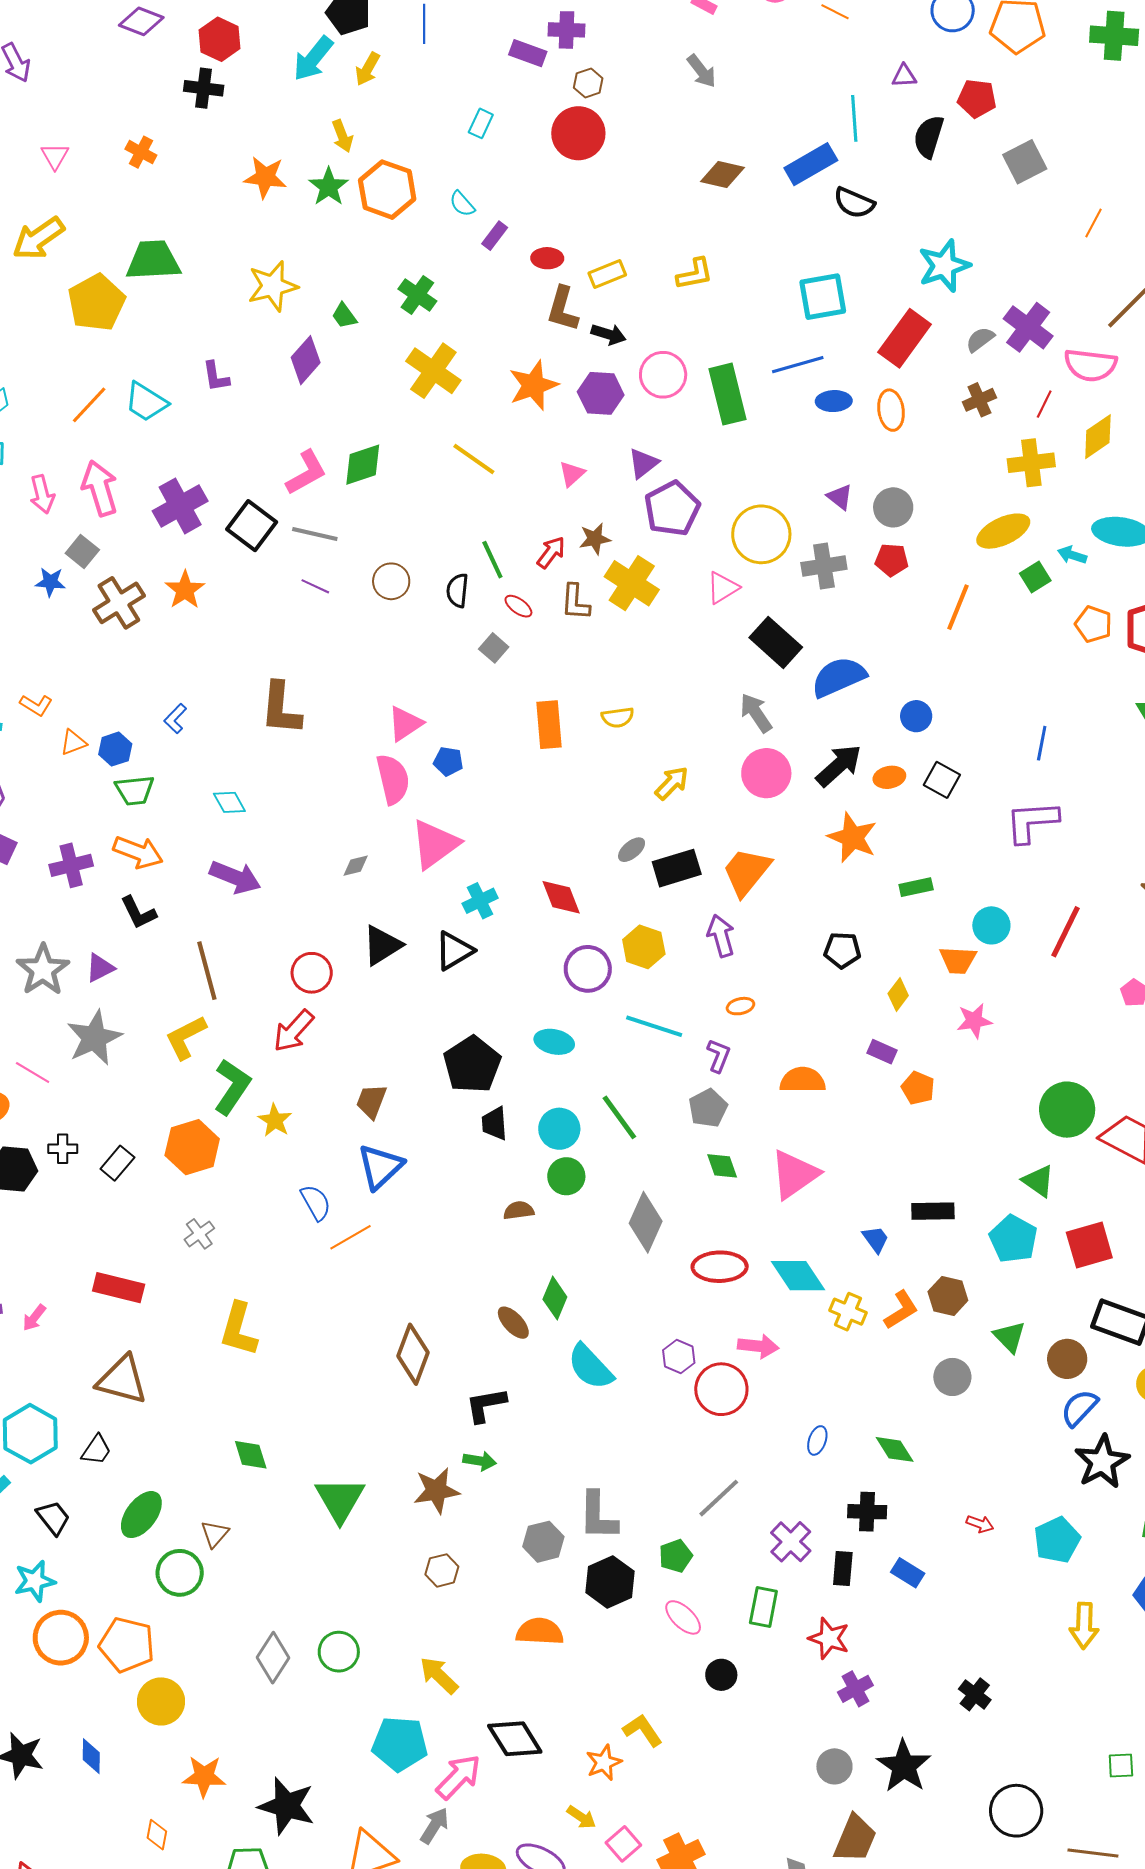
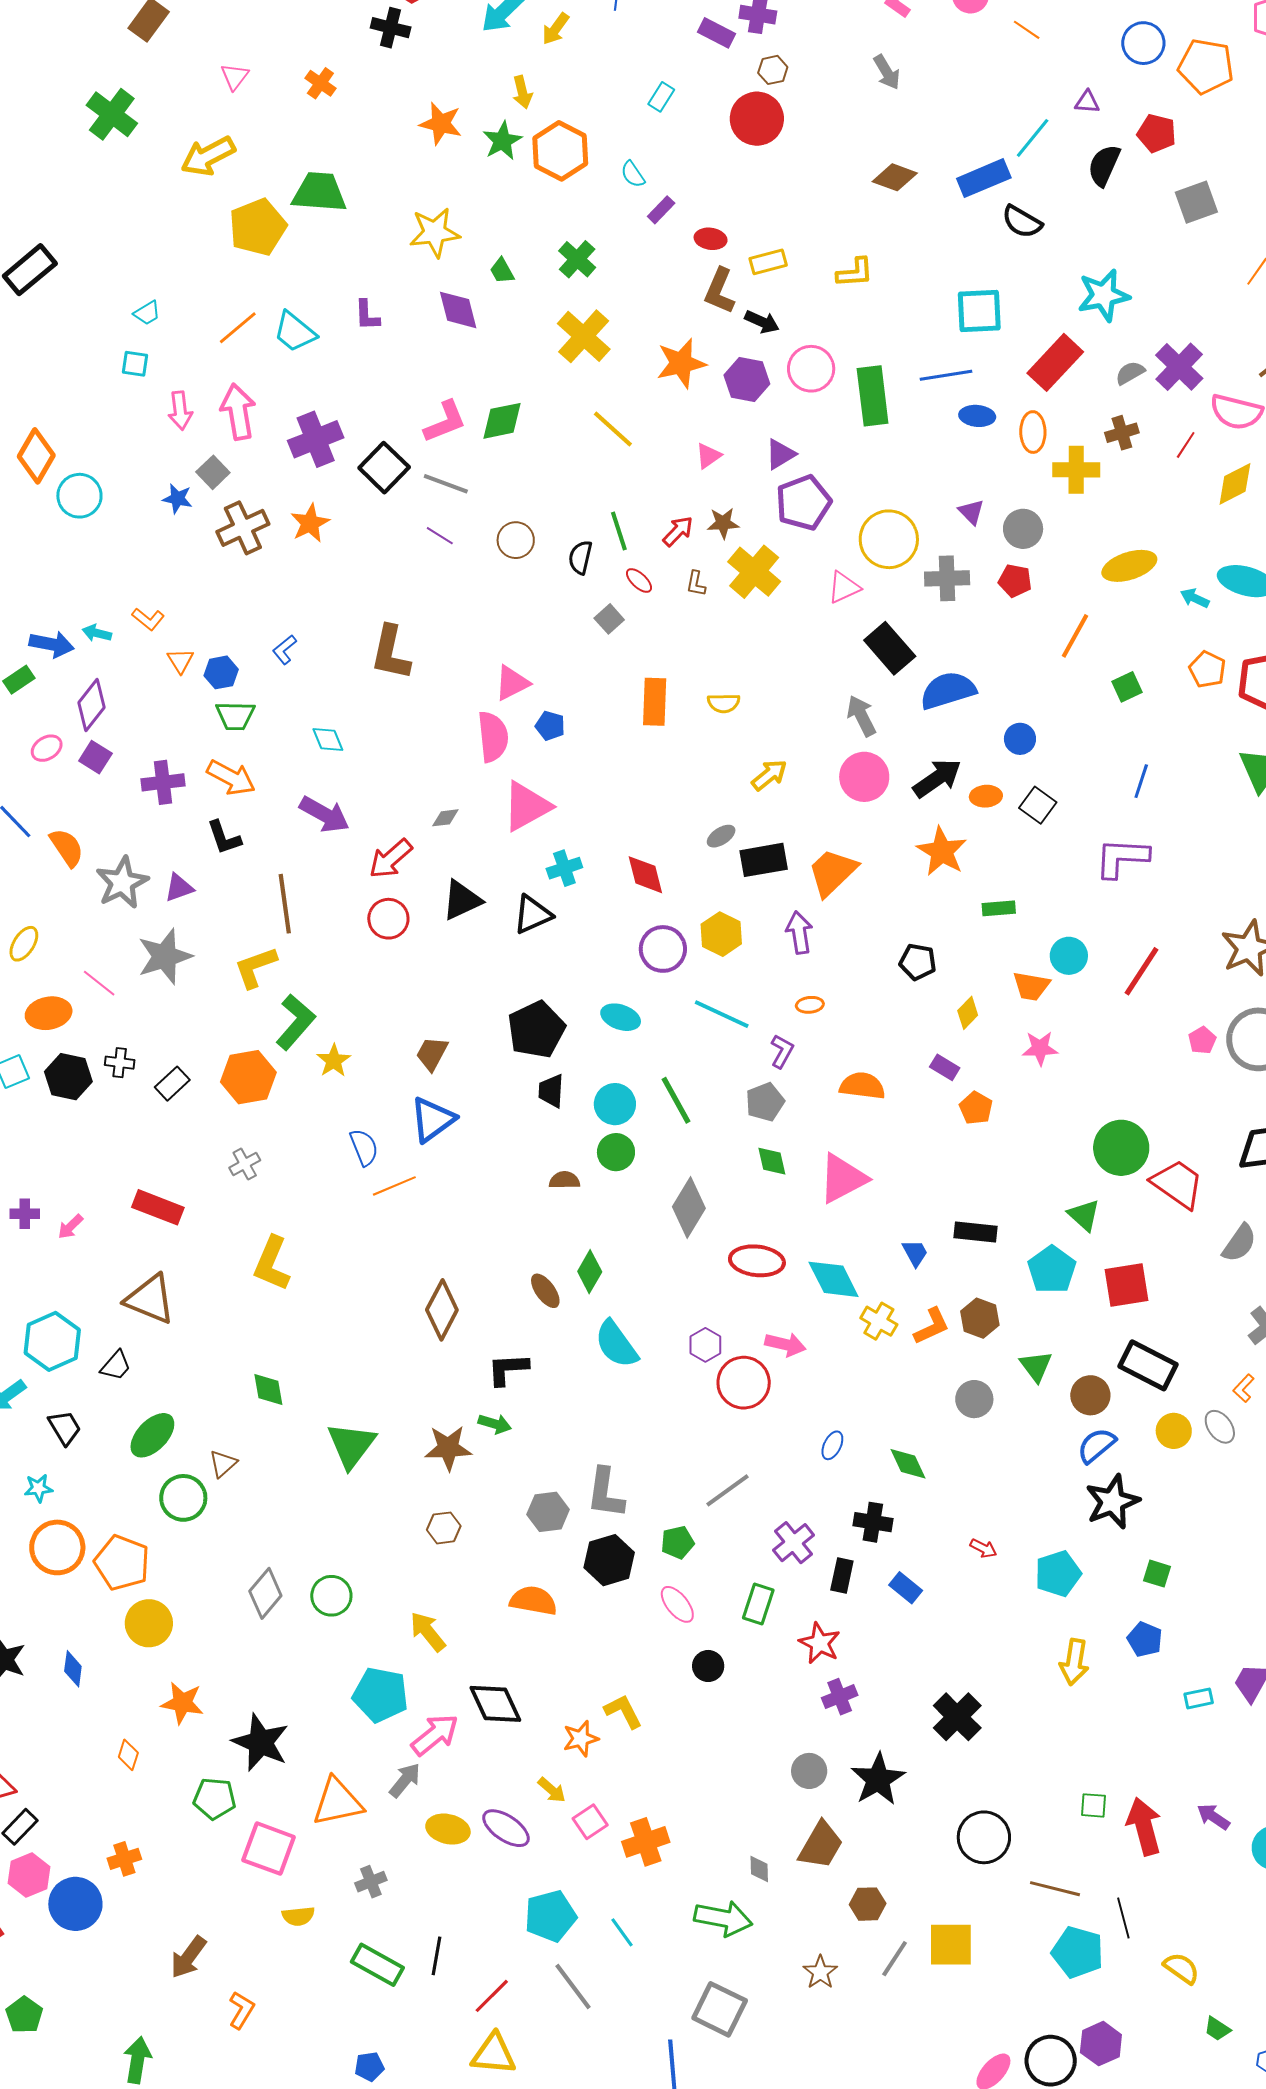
cyan line: (854, 118) -> (1033, 138), turned 36
purple diamond: (306, 360) -> (458, 310), turned -63
yellow cross: (1031, 463) -> (1076, 470), moved
green square: (1035, 577) -> (1127, 687), moved
brown L-shape: (575, 602) -> (696, 584), size x0.7
orange triangle: (73, 742) -> (180, 661), turned -48
red arrow: (294, 1031) -> (391, 859), moved
cyan star: (35, 1581) -> (38, 1488), size x0.7
black cross: (975, 1694) -> (957, 1717), size x1.5

